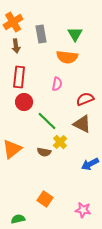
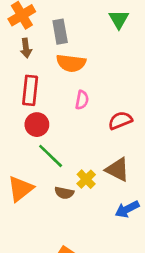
green triangle: (75, 34) -> (119, 19), moved
orange semicircle: (67, 57) -> (71, 63), moved
green line: (47, 121) -> (51, 156), moved
brown triangle: (82, 124) -> (117, 170), moved

